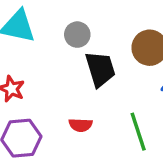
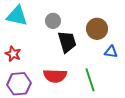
red semicircle: (81, 125) -> (55, 76), size x1.6

